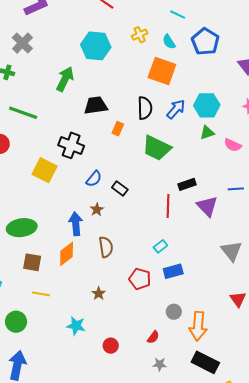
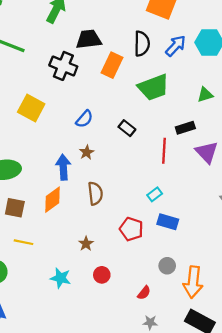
orange rectangle: (118, 129) -> (112, 65), size x1.6
green triangle: (207, 133) -> (205, 95), moved
black cross: (71, 145) -> (63, 66), moved
green trapezoid: (157, 148) -> (153, 87), turned -48
black rectangle: (120, 188) -> (127, 128), moved
blue rectangle: (173, 271) -> (168, 222), turned 30
red circle: (111, 346) -> (102, 275), moved

